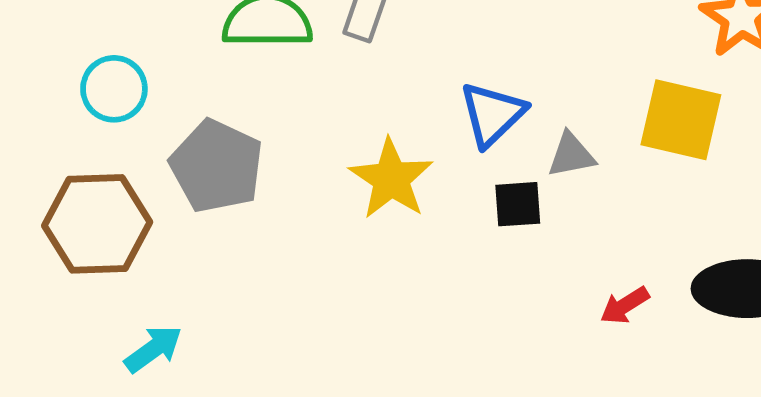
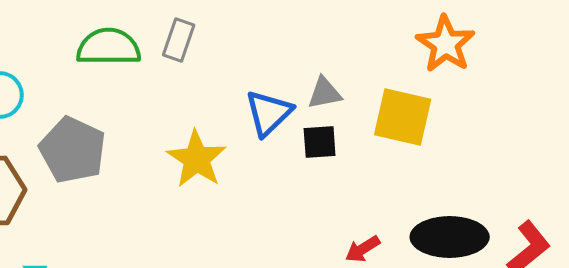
gray triangle: (571, 155) -> (325, 93), moved
black square: (518, 204) -> (320, 142), moved

